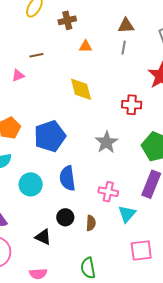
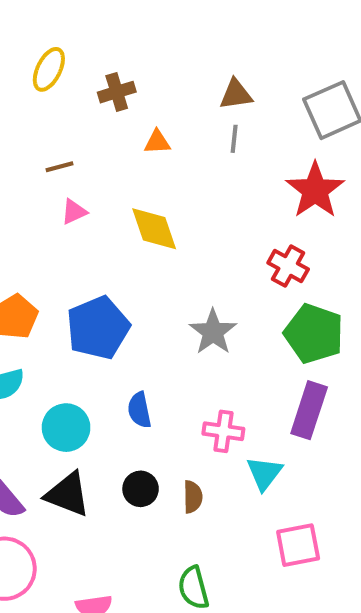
pink triangle: (18, 75) -> (74, 212), moved
red cross: (132, 105) -> (288, 266), moved, turned 30
blue semicircle: (67, 178) -> (139, 410), size x0.7
black triangle: (43, 237) -> (68, 494), moved, size x1.4

